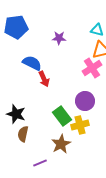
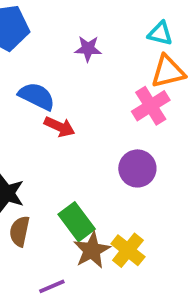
red arrow: (44, 79) -> (59, 127), turned -42
green rectangle: (62, 116) -> (77, 222), moved
yellow cross: (80, 125) -> (128, 250), moved, turned -36

